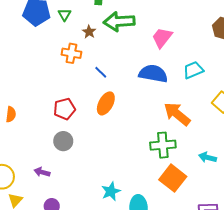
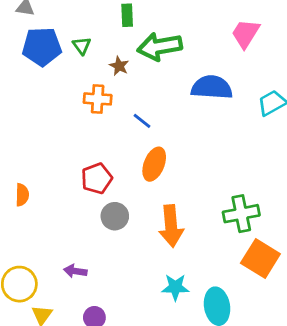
pink trapezoid: (162, 38) -> (245, 34), moved
blue semicircle: (153, 74) -> (212, 87), moved
orange arrow: (177, 114) -> (171, 226), moved, turned -128
gray circle: (63, 141) -> (115, 216), moved
cyan star: (111, 191) -> (175, 287), turned 30

